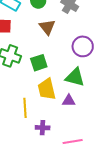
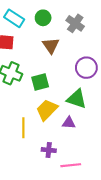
yellow trapezoid: (47, 89) -> (47, 110), turned 55
purple cross: (43, 128) -> (49, 150), moved

